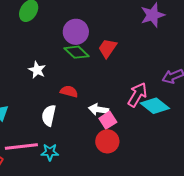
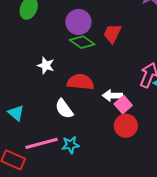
red semicircle: (69, 91) -> (81, 82), size x1.5
white semicircle: (49, 115) -> (64, 109), turned -40

